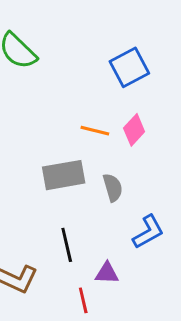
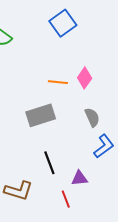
blue square: (129, 67) -> (63, 23), moved
gray semicircle: (113, 188) -> (92, 117), moved

